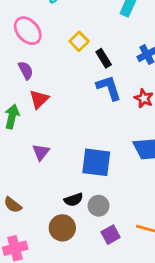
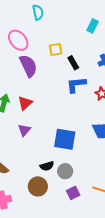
yellow square: (79, 41) -> (56, 50), turned 32
purple semicircle: (26, 70) -> (28, 66), moved, size x1.6
blue L-shape: (109, 88) -> (76, 85), turned -80
red triangle: (39, 99) -> (25, 103), moved

